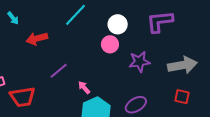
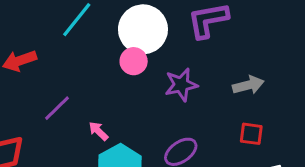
white circle: (118, 24) -> (143, 29), size x1.6
gray arrow: (182, 65) -> (248, 85), size x0.7

